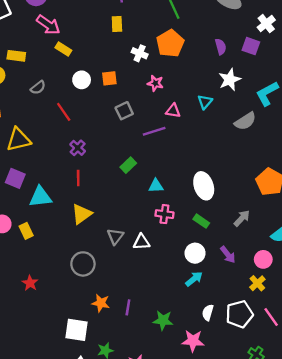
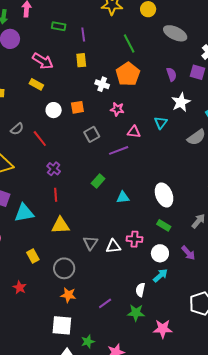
pink arrow: (48, 25) -> (43, 61), moved
gray semicircle: (38, 88) -> (17, 129), moved
yellow triangle: (82, 214) -> (60, 225), turned 36
pink cross: (164, 214) -> (134, 239), moved
yellow rectangle: (26, 231) -> (33, 256), moved
orange star: (101, 303) -> (68, 295), moved
purple line: (128, 307) -> (105, 303), turned 48
white semicircle: (208, 313) -> (140, 290), moved

